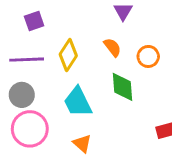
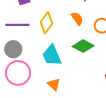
green diamond: (122, 87) -> (83, 46), turned -60

